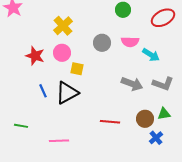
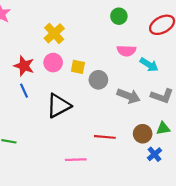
gray circle: (102, 43) -> (98, 80), moved
yellow square: (77, 69) -> (78, 67), moved
blue line: (43, 91) -> (24, 91), moved
pink line: (59, 141) -> (76, 160), moved

